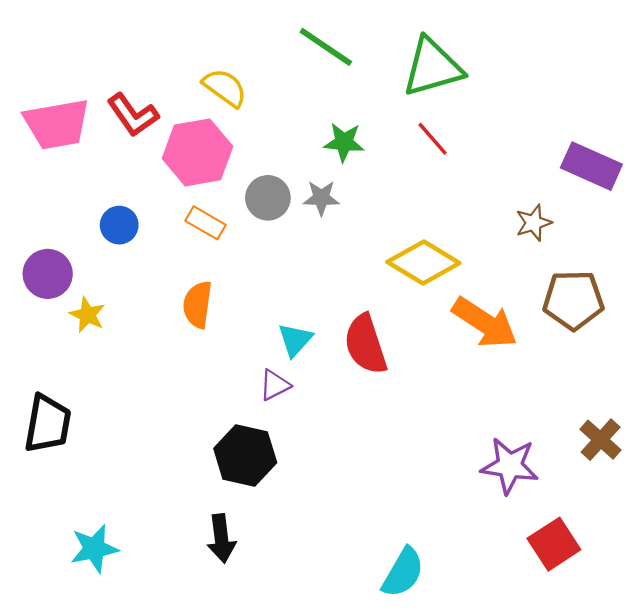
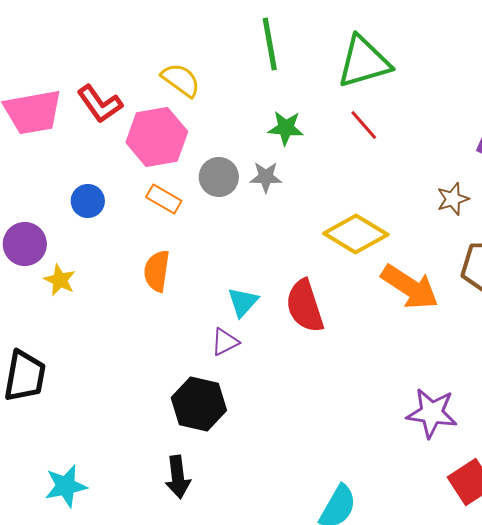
green line: (326, 47) -> (270, 44), turned 46

